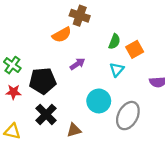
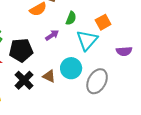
green semicircle: (114, 42) -> (71, 18), moved
cyan triangle: (117, 70) -> (87, 40), size x1.6
brown triangle: (74, 130) -> (49, 76), moved, turned 40

